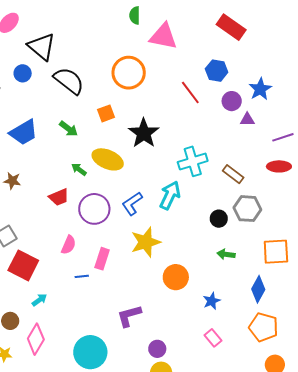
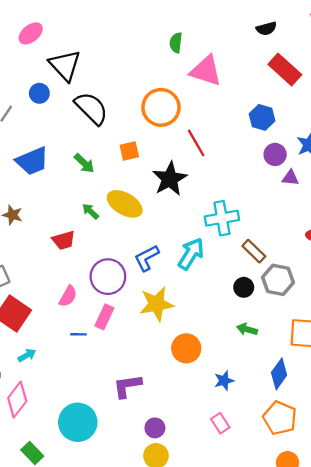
red line: (190, 93) -> (196, 143), moved
brown rectangle: (233, 174) -> (254, 251), moved
purple circle: (94, 209) -> (108, 277), moved

